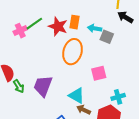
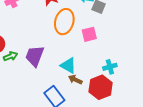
pink square: (99, 73) -> (89, 34), moved
green arrow: (19, 86) -> (11, 56), turned -80

